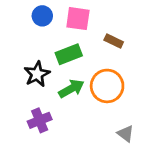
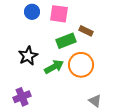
green rectangle: (69, 54) -> (66, 41), moved
purple cross: (40, 120) -> (22, 97), moved

